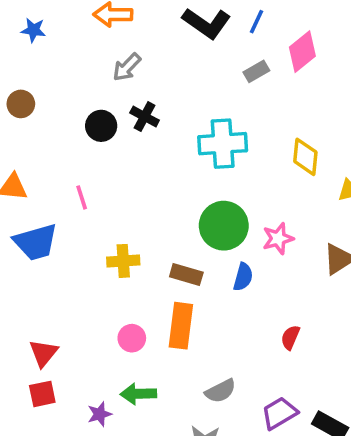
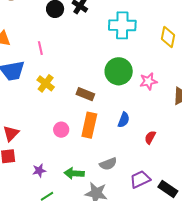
yellow cross: (123, 261) -> (46, 83), moved, turned 36
brown rectangle: (186, 275) -> (85, 94), moved
blue semicircle: (243, 277) -> (124, 120), moved
green arrow: (138, 394) -> (74, 173), moved

